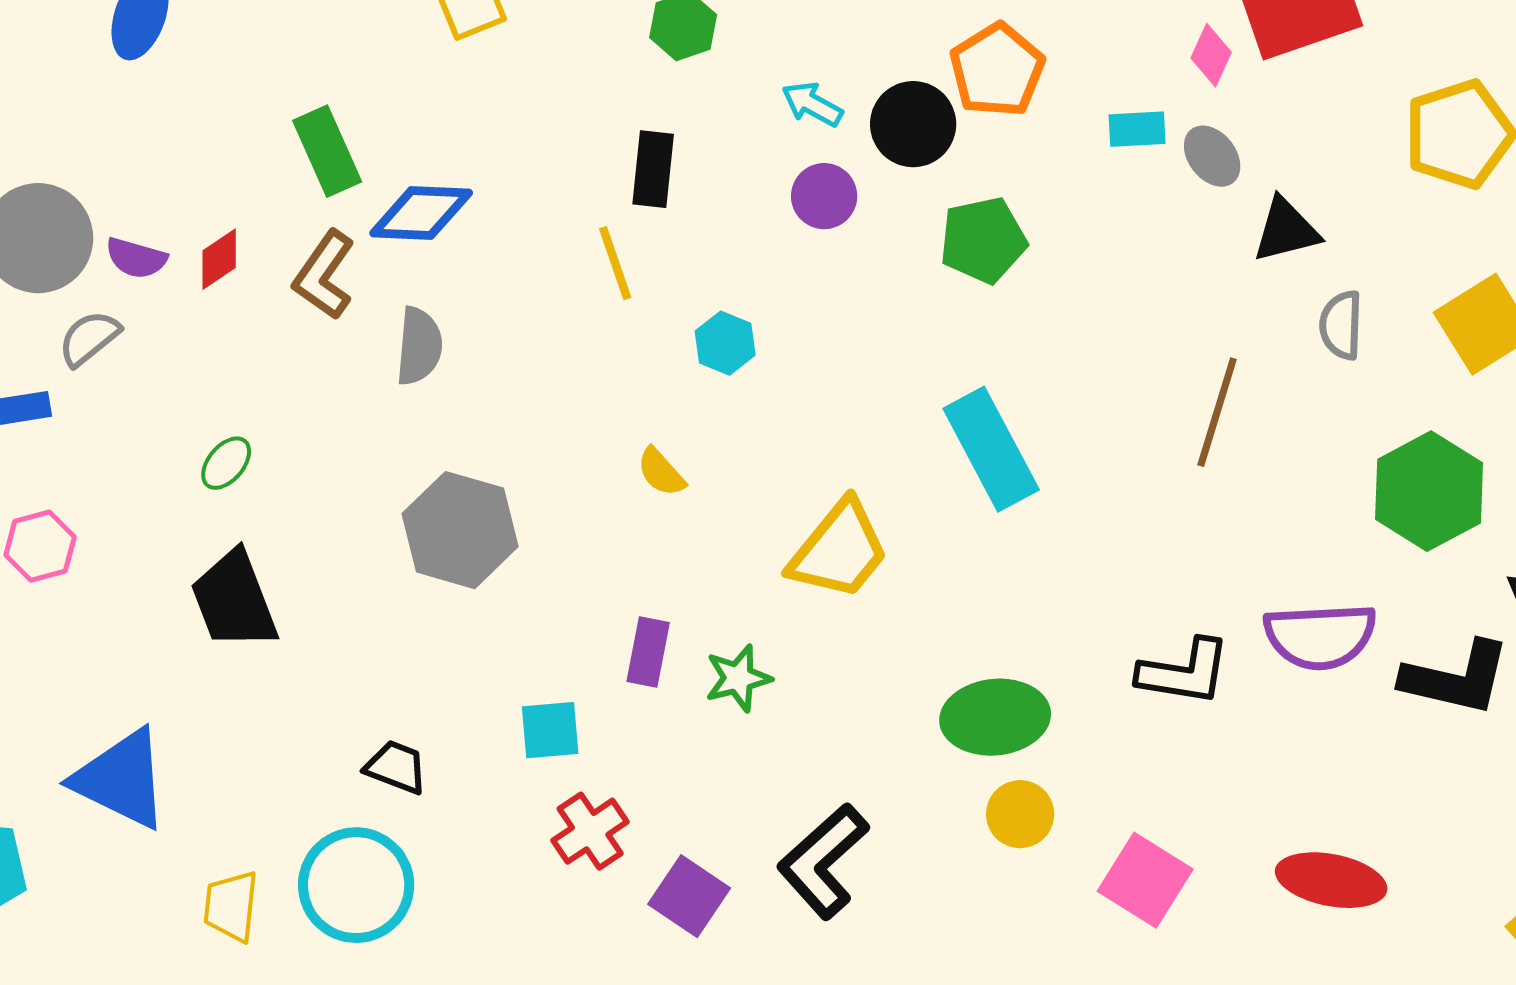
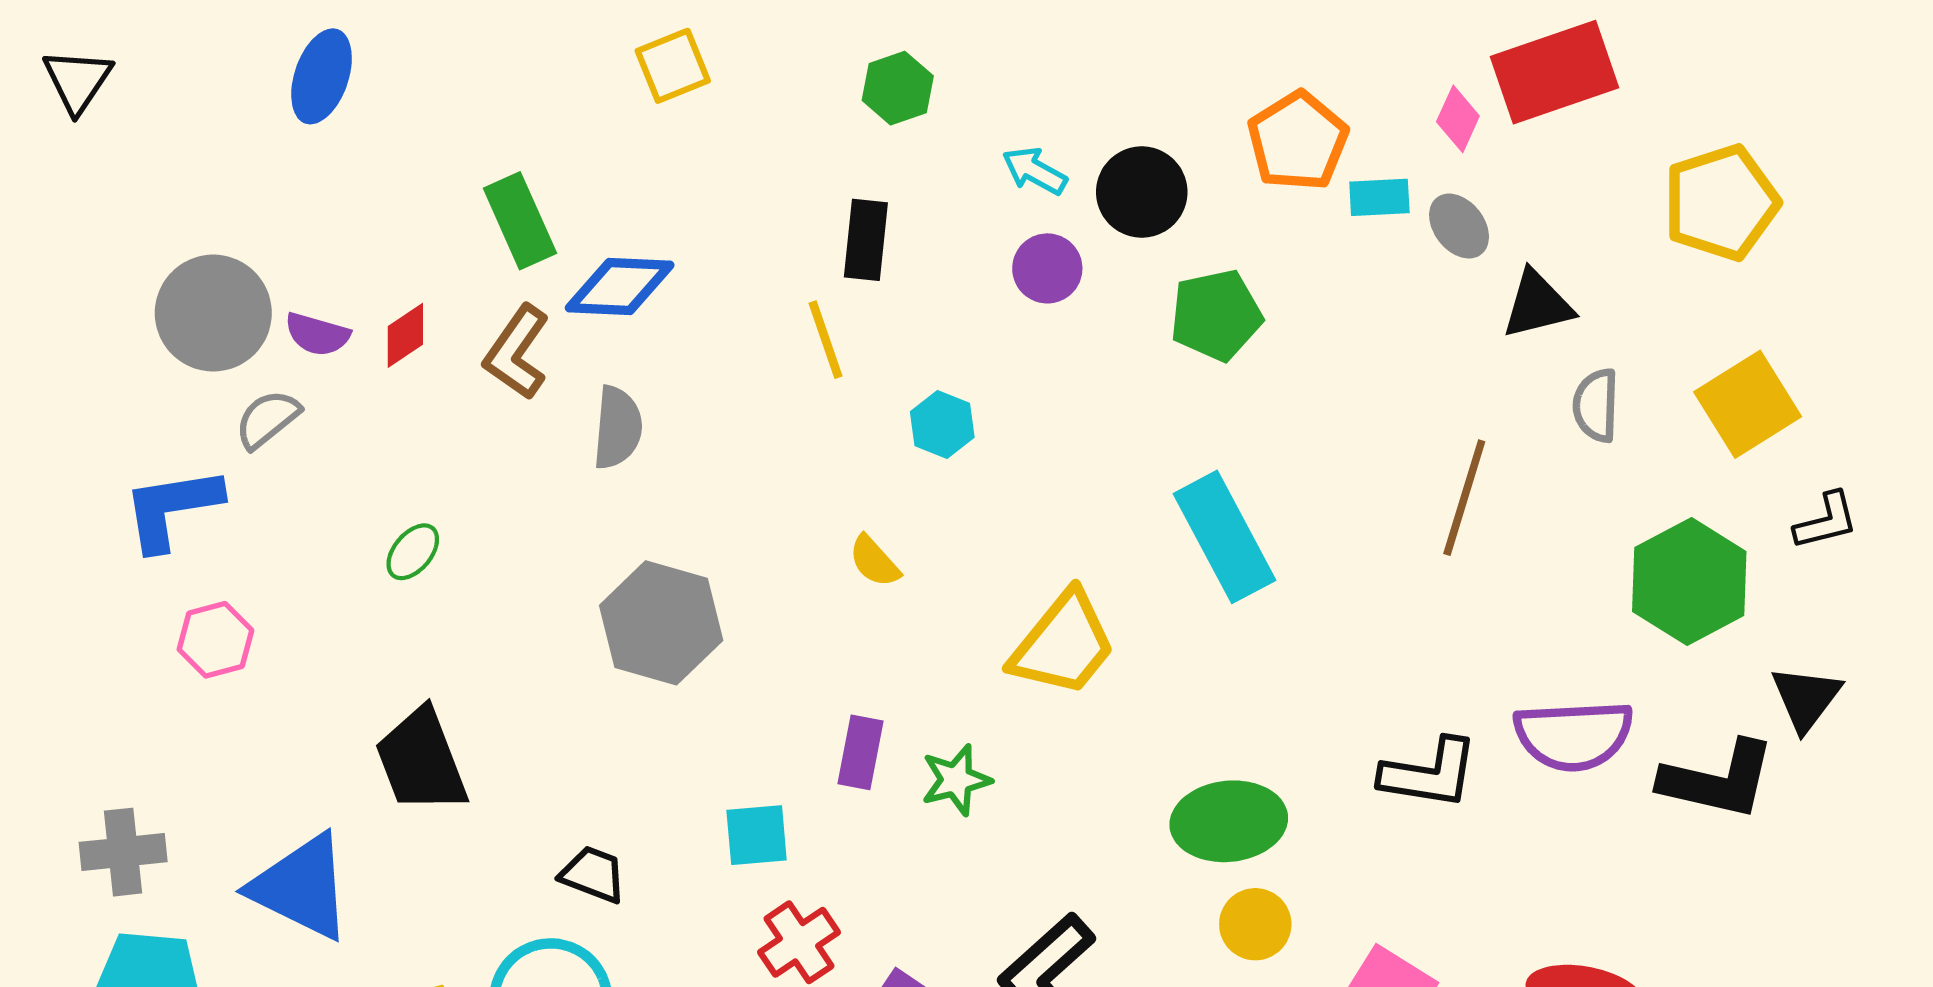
orange pentagon: (997, 70) -> (1298, 141), moved
black trapezoid: (234, 600) -> (421, 761), moved

